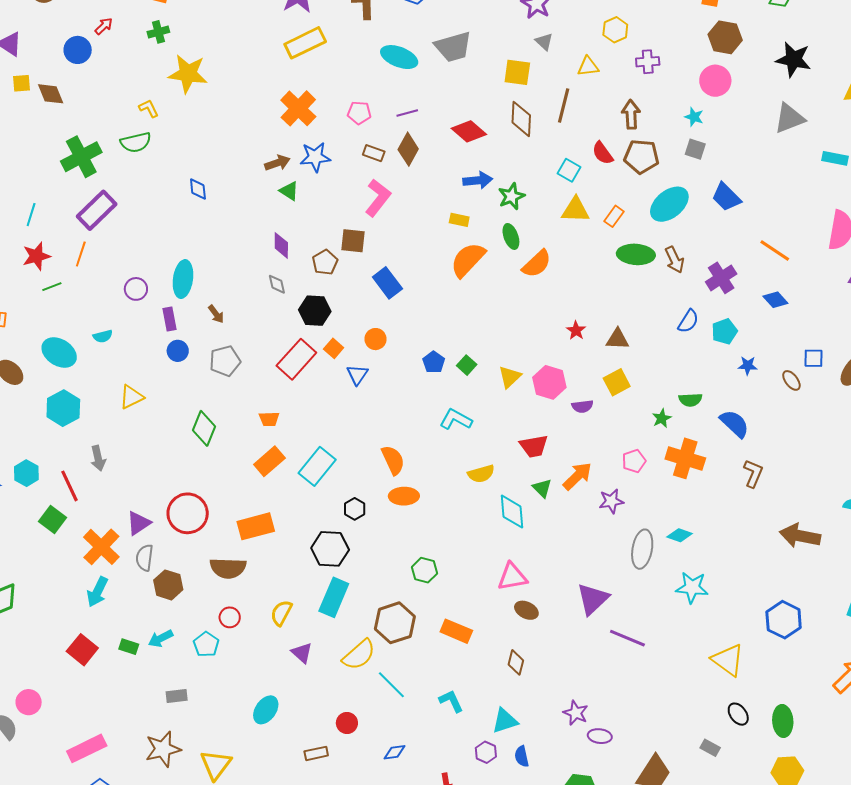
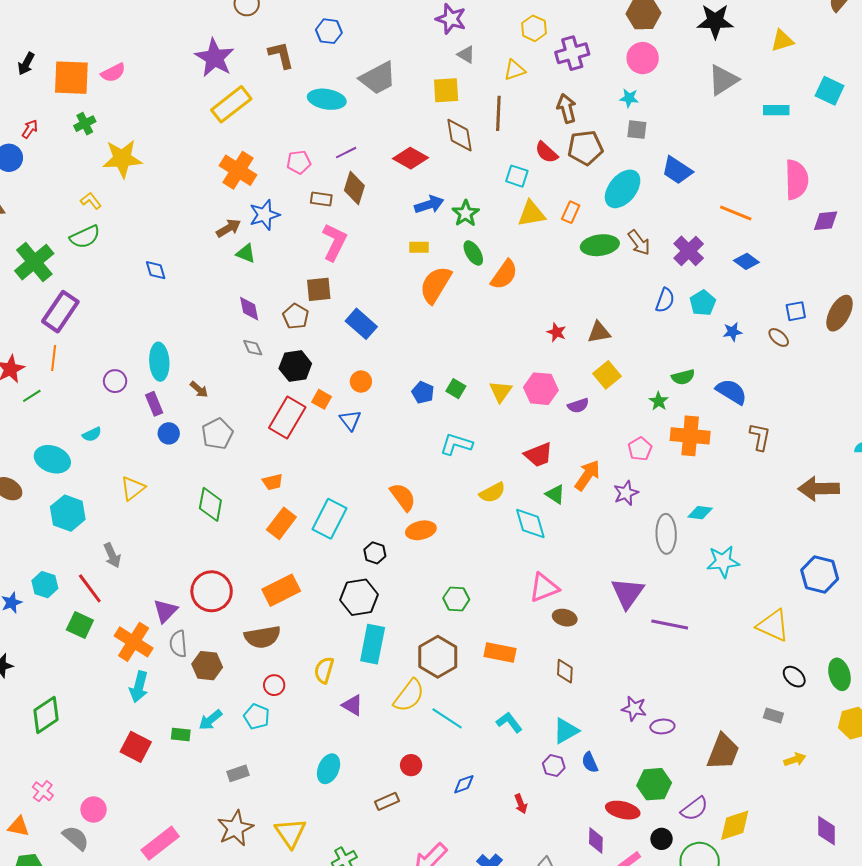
purple cross: (648, 62) -> (572, 53), size x1.4

